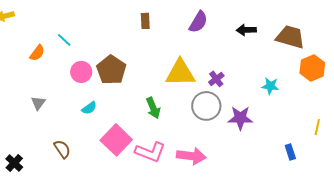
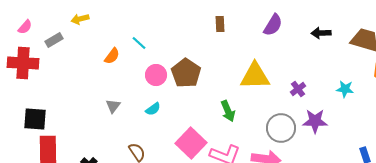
purple cross: (216, 79) -> (298, 89), moved
gray circle: (206, 106) -> (281, 128), moved
cyan semicircle: (89, 108) -> (153, 109), moved

